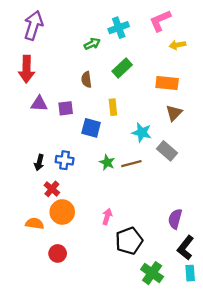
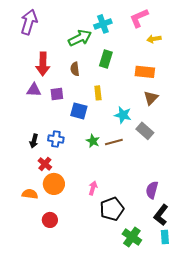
green arrow: (92, 44) -> (80, 38), size x1.6
green rectangle: (122, 68) -> (106, 59), turned -30
red arrow: (26, 69) -> (43, 64), moved

